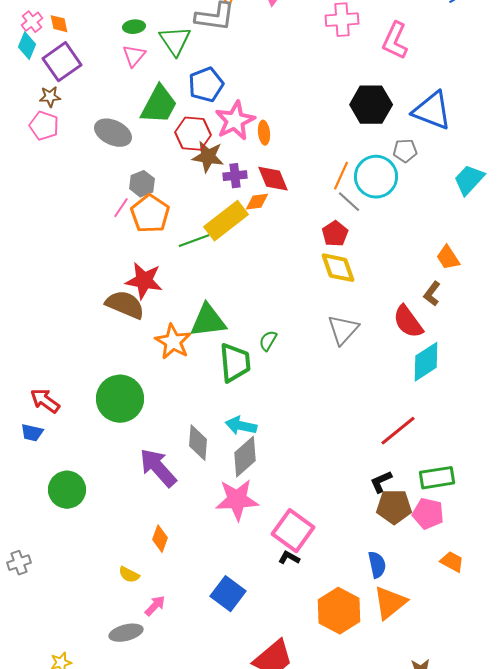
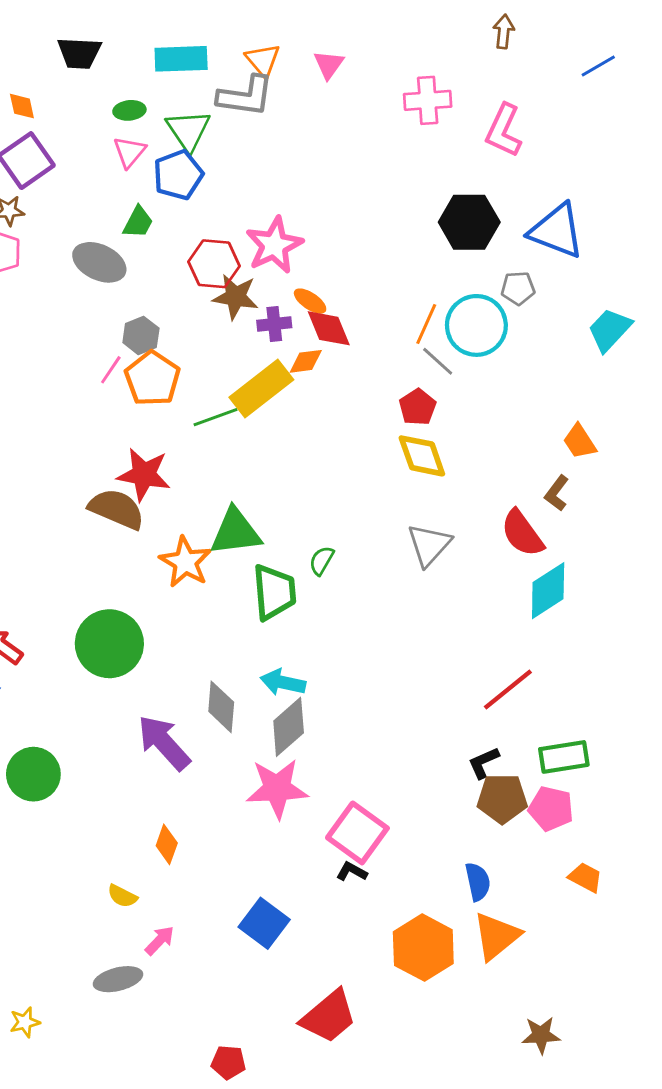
blue pentagon: (206, 85) -> (178, 175), moved
green trapezoid: (159, 105) -> (138, 222), moved, size x0.6
orange ellipse: (264, 133) -> (310, 301), moved, turned -50

